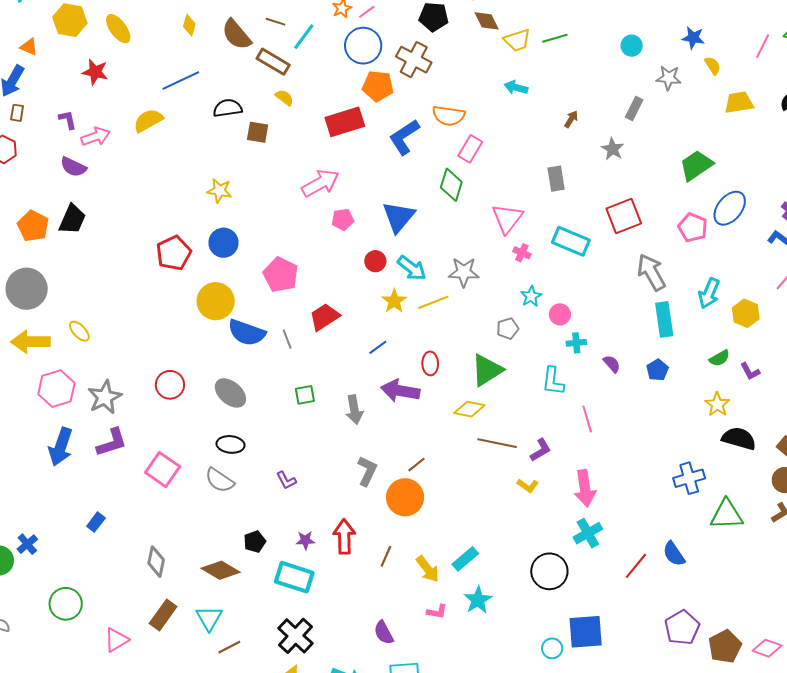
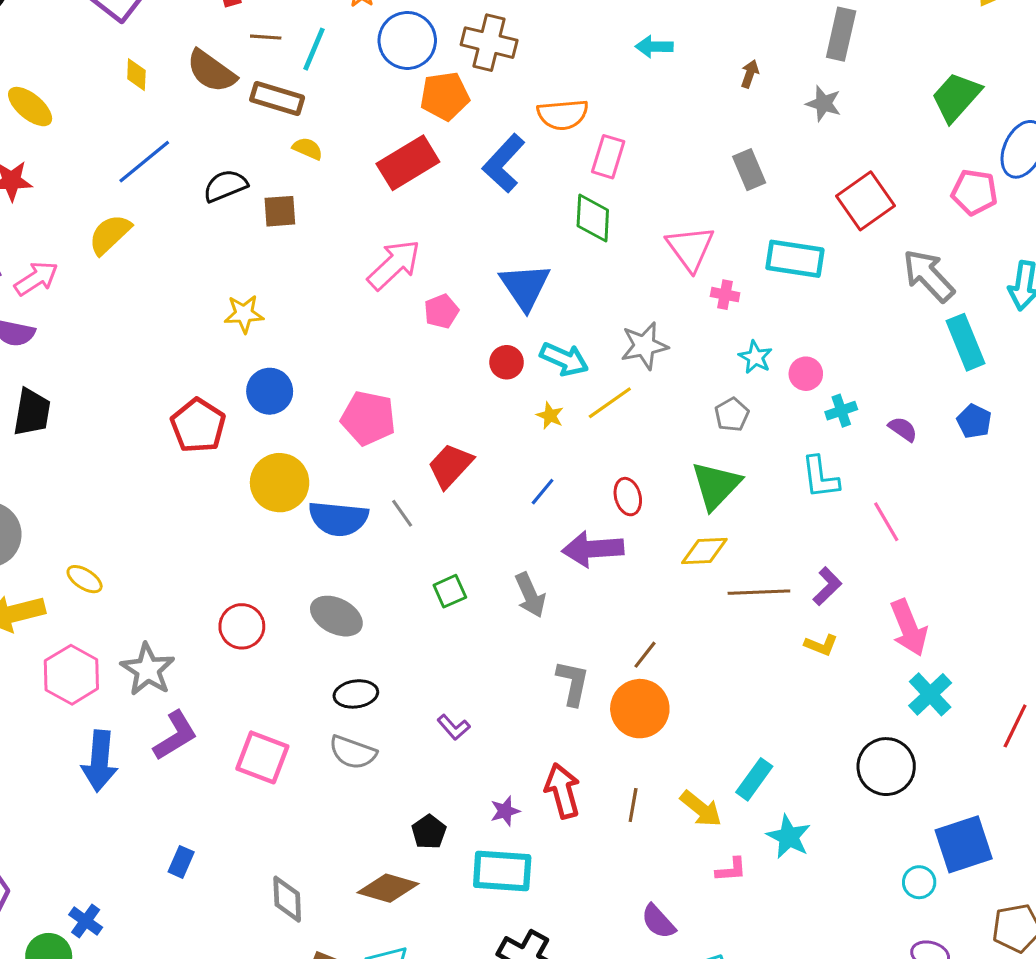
gray rectangle: (634, 109) -> (841, 34), size x1.4
yellow star: (394, 301) -> (550, 416), size x0.7

